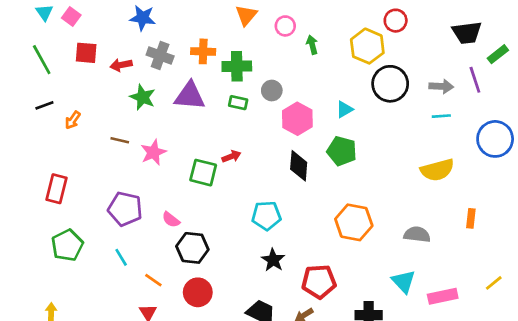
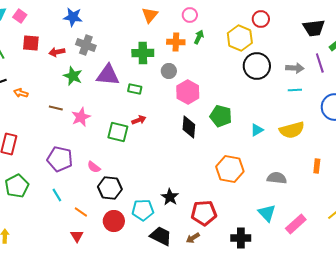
pink circle: (285, 26) -> (190, 15), moved
green arrow: (312, 45) -> (199, 37), turned 40
orange cross: (203, 51) -> (176, 42), moved
green rectangle: (238, 103) -> (135, 89), moved
cyan triangle: (344, 109) -> (257, 130), moved
orange arrow: (73, 120) -> (21, 93), turned 72
cyan pentagon: (266, 216) -> (143, 210), moved
pink rectangle: (443, 296) -> (296, 224), turned -30

